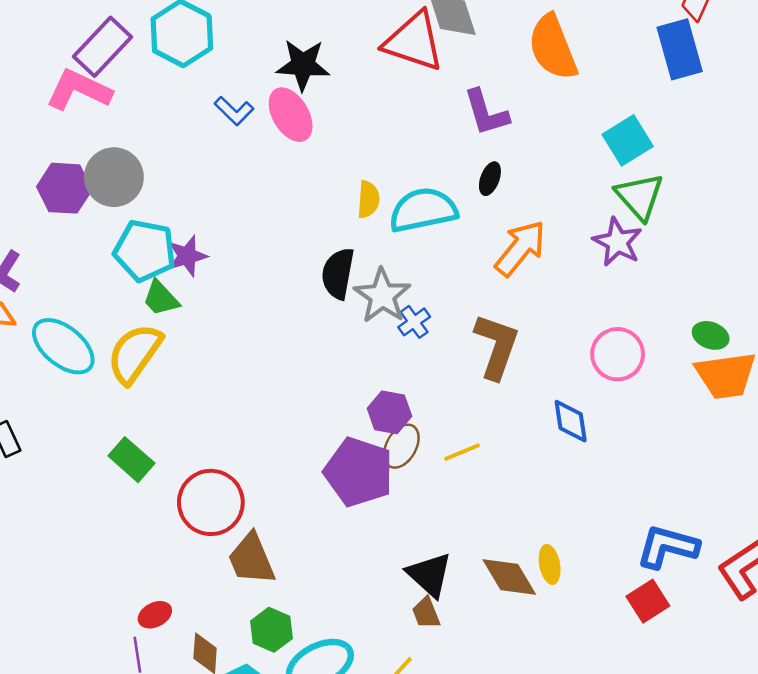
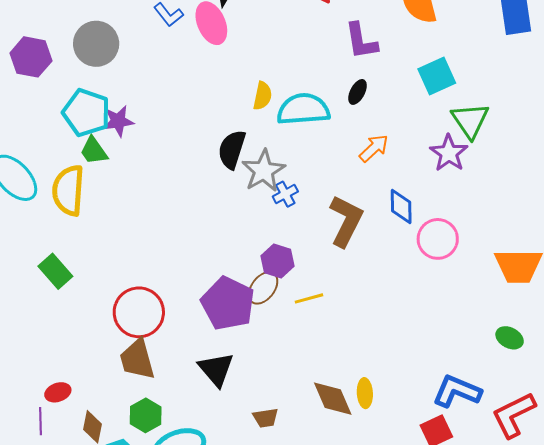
cyan square: (628, 140) -> (437, 76), moved
gray circle: (114, 177) -> (96, 44), moved
orange arrow: (520, 248) -> (374, 148), size x0.7
green ellipse: (711, 335) -> (510, 338), moved
yellow semicircle: (135, 354) -> (68, 190), turned -39
purple hexagon: (389, 412) -> (277, 261), moved
blue diamond: (571, 421) -> (401, 207), moved
red circle: (211, 502) -> (139, 312), moved
black triangle: (429, 575) -> (216, 369), moved
brown trapezoid: (426, 613) -> (266, 418), turned -84

